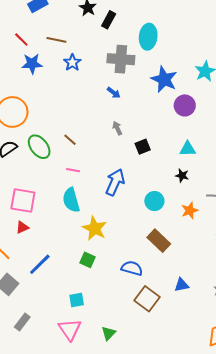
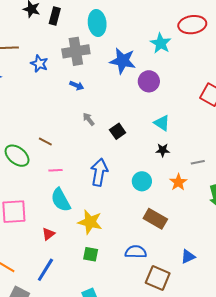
blue star: (72, 63) -> (39, 64), moved
cyan triangle: (188, 149) -> (162, 123), turned 48
red triangle: (22, 227) -> (48, 234), moved

